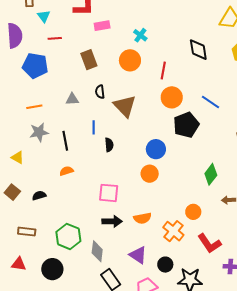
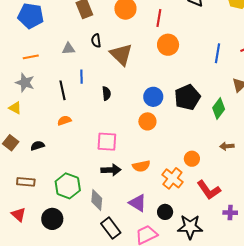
blue line: (210, 102) -> (218, 53), moved, turned 66
black pentagon: (186, 125) -> (187, 97), moved
blue line: (94, 127) -> (82, 77), moved
gray star: (39, 132) -> (25, 83), moved, turned 30
green diamond: (211, 174) -> (219, 108), moved
red triangle: (19, 264) -> (18, 214), turned 35

